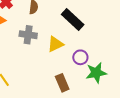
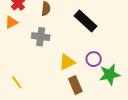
yellow triangle: (55, 44) -> (67, 62), moved

